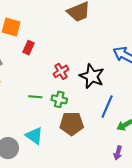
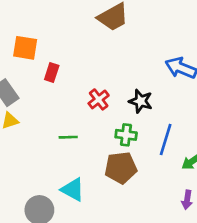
black star: (92, 76) -> (141, 101), size x0.7
green cross: (59, 99) -> (126, 135), moved

